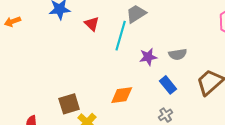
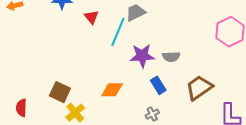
purple star: (148, 57) -> (142, 56), size x1.4
brown square: (69, 104) -> (60, 92), turned 35

